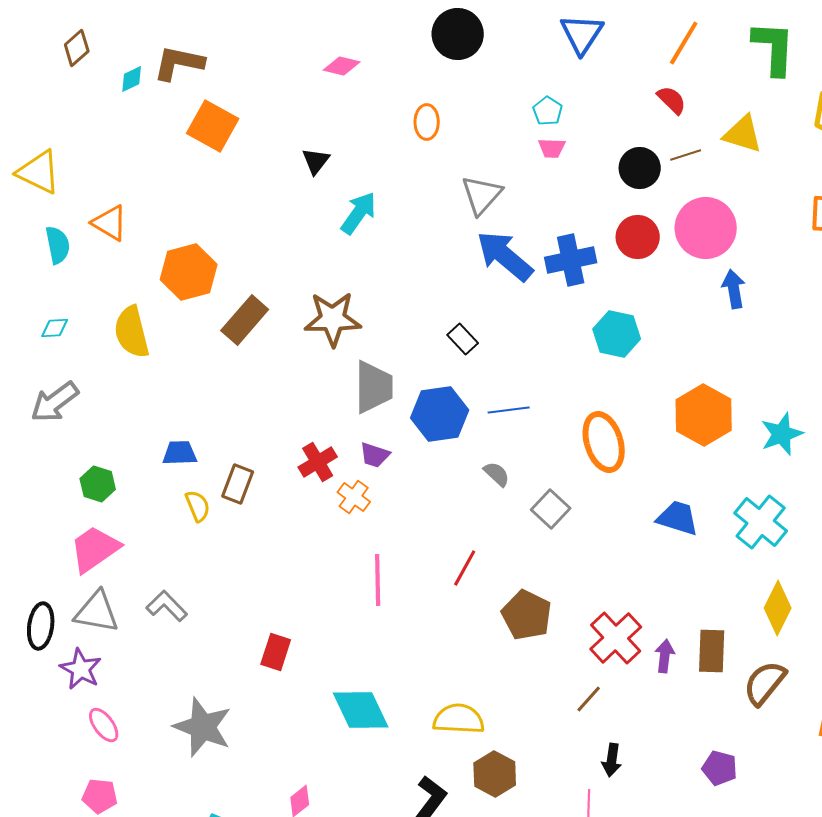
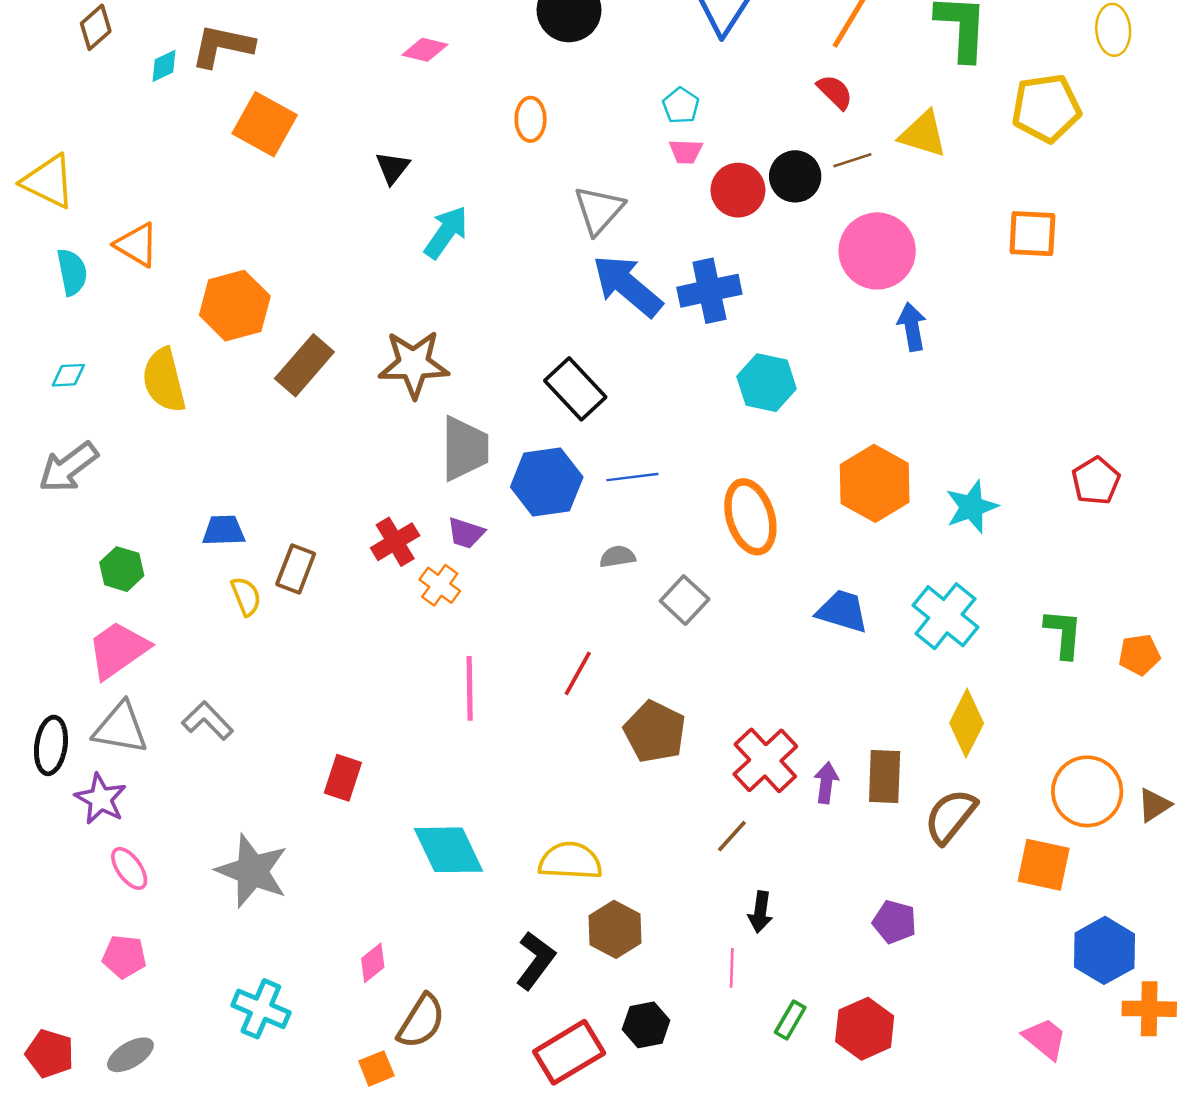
red circle: (638, 237) -> (738, 190), moved
black rectangle: (463, 339) -> (575, 389), size x1.6
gray semicircle: (497, 474) -> (617, 557), turned -52

